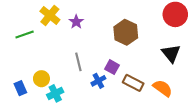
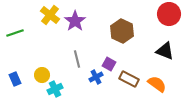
purple star: (76, 22) -> (75, 21), size x1.5
green line: (25, 34) -> (15, 33), moved
black triangle: (171, 53) -> (165, 51), turned -30
blue rectangle: (20, 88) -> (15, 79), moved

